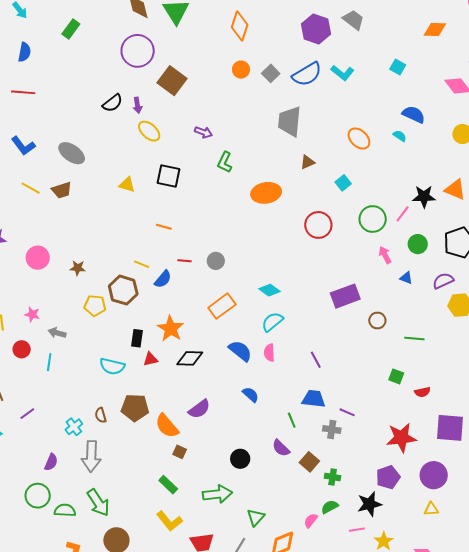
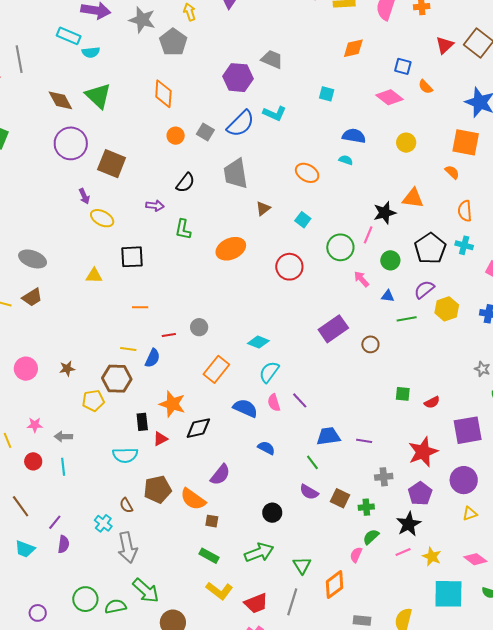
black semicircle: (113, 103) -> (185, 183), moved
green line: (414, 338) -> (407, 319), moved
purple line: (316, 360) -> (300, 400), moved
gray cross: (332, 429) -> (384, 477), moved
purple semicircle: (51, 462) -> (64, 544), moved

